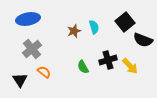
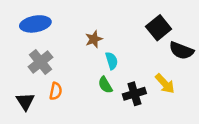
cyan semicircle: (94, 27) -> (112, 61), moved
black cross: (108, 60) -> (134, 94), moved
orange semicircle: (44, 72) -> (56, 91), turned 64

